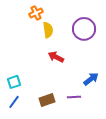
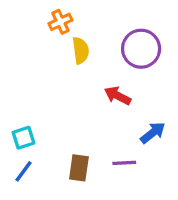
red arrow: (56, 57) -> (118, 96), moved
brown rectangle: (47, 100) -> (79, 168), turned -63

